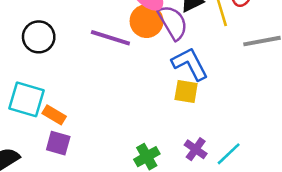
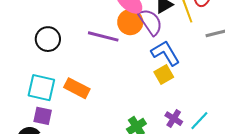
yellow square: (186, 92) -> (164, 75), turned -36
orange rectangle: (54, 115) -> (77, 88), moved, size x1.4
purple square: (58, 143) -> (43, 116), moved

